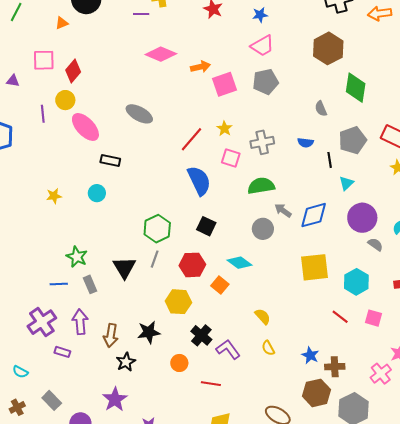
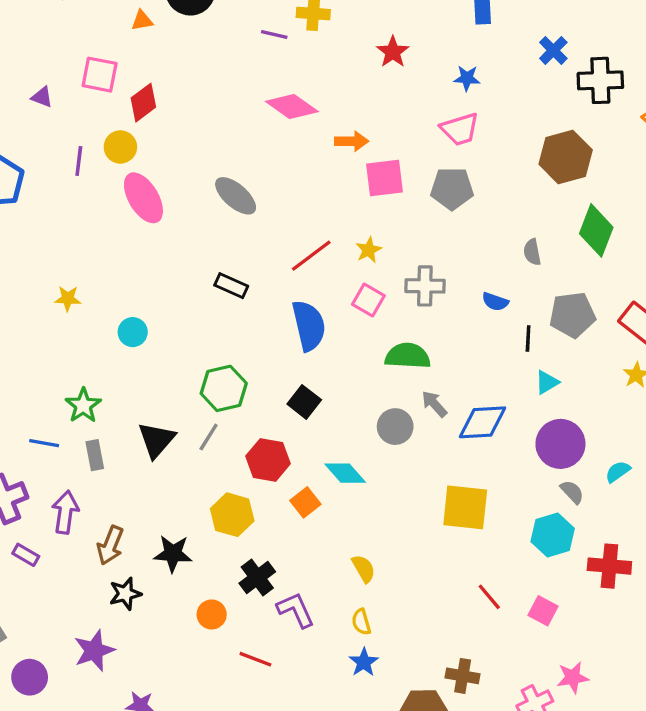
black rectangle: (110, 160) -> (231, 286), moved
cyan circle: (97, 193) -> (133, 332), moved
cyan hexagon: (356, 282) -> (553, 535), moved
blue star: (310, 355) -> (364, 662), moved

